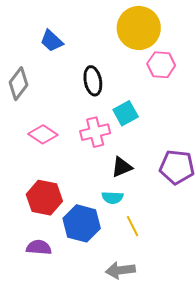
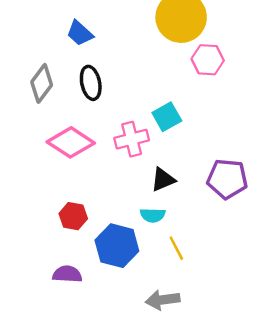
black ellipse: (93, 81) -> (91, 83), moved
pink diamond: (43, 134) -> (71, 142), size x1.4
red hexagon: (44, 198) -> (73, 216), size x0.7

